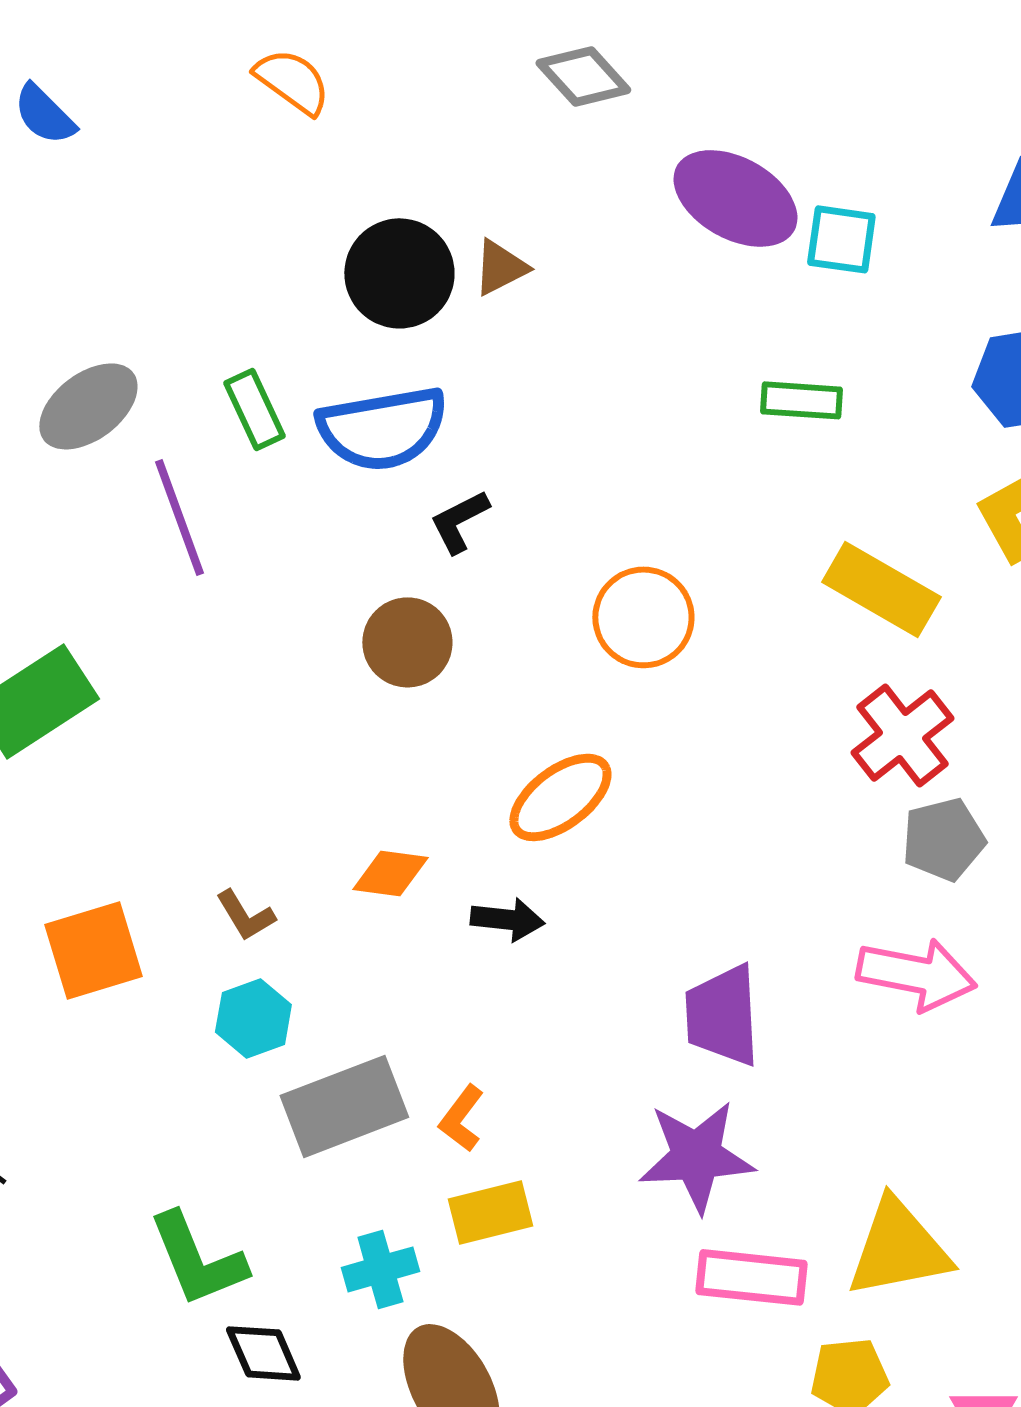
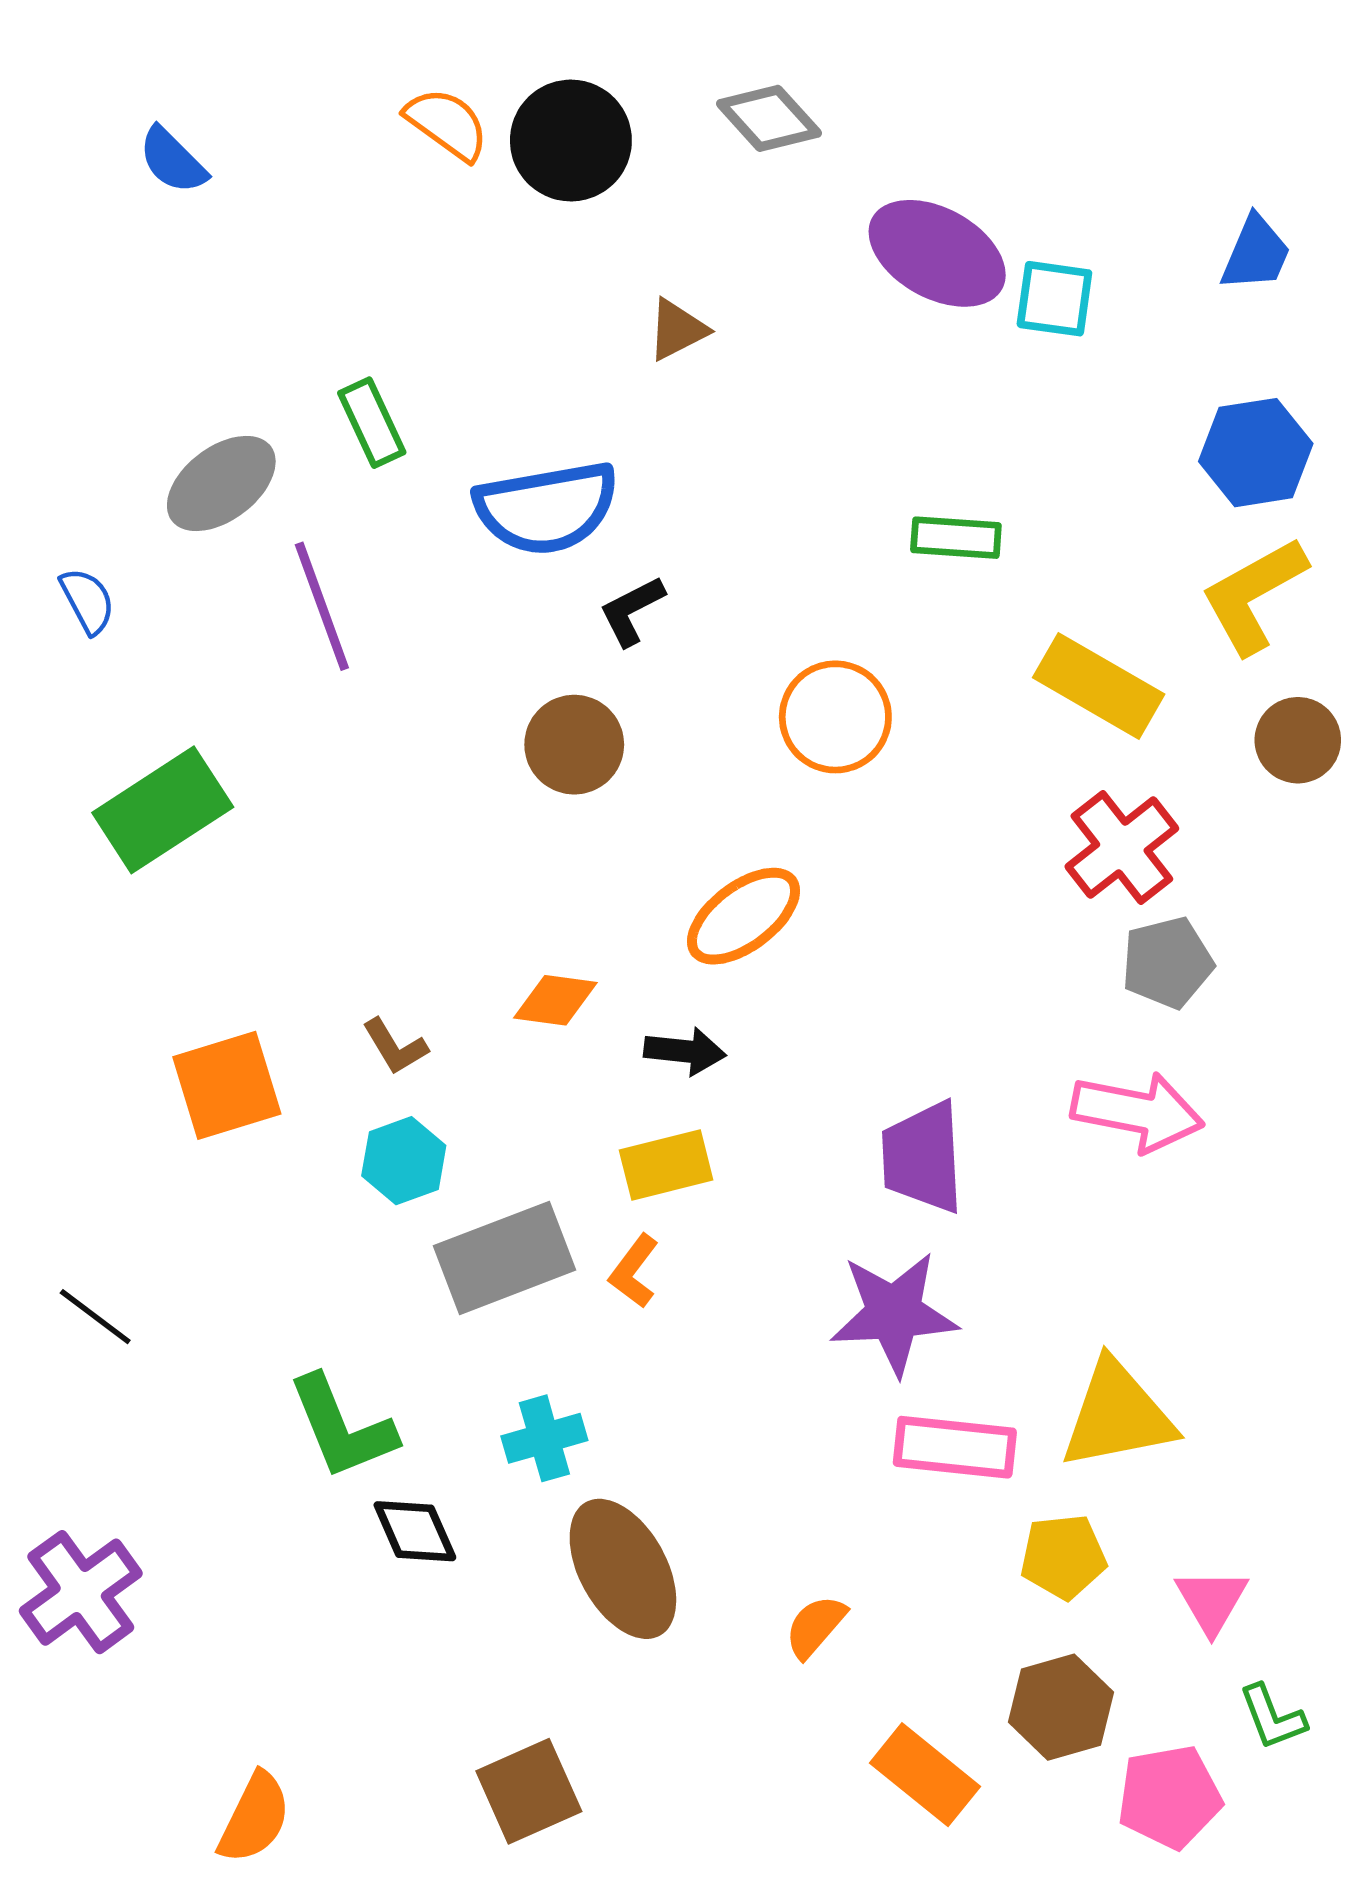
black circle: (399, 273) -> (571, 141), moved
green rectangle: (801, 400) -> (956, 538), moved
green rectangle: (254, 409) -> (372, 423), moved
yellow rectangle: (490, 1212) -> (666, 1165), moved

